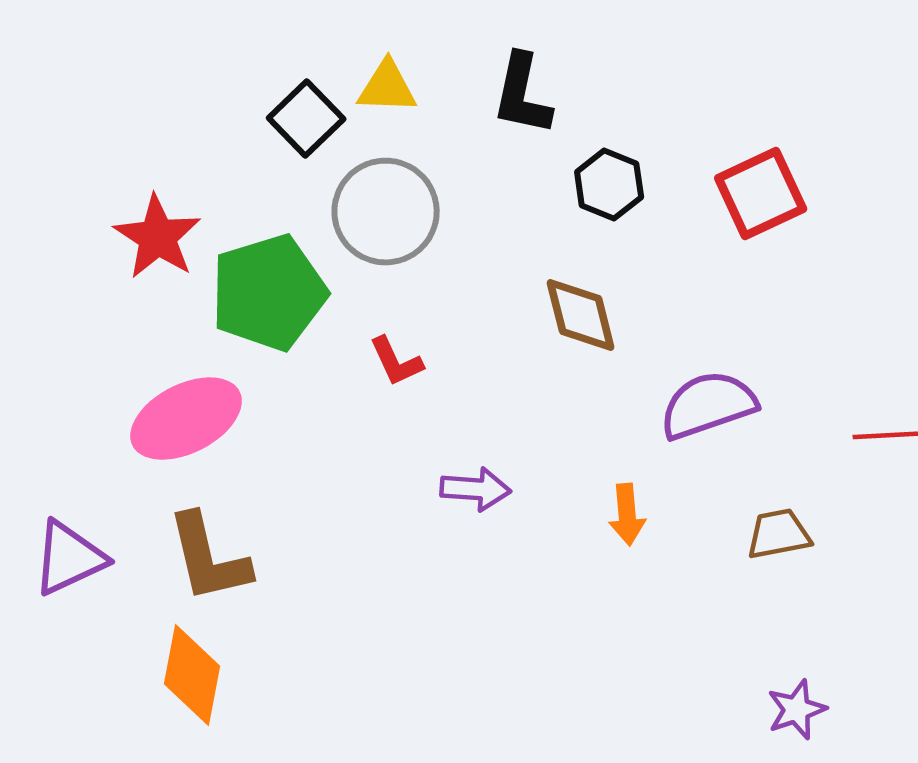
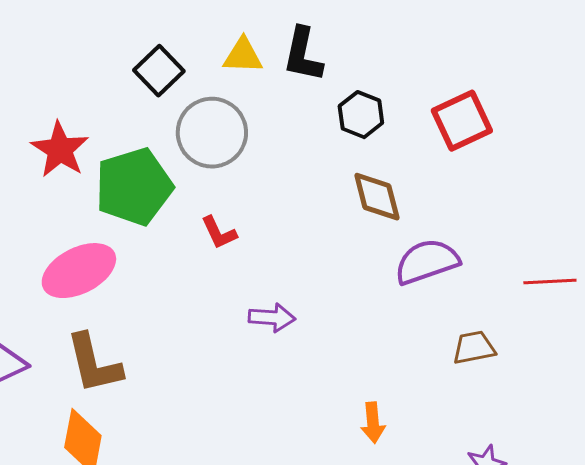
yellow triangle: (387, 87) -> (243, 56), moved
brown diamond: (581, 315) -> (377, 197), moved
orange arrow: (627, 515) -> (373, 423), moved

